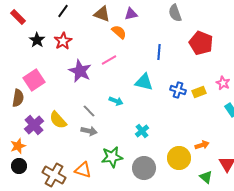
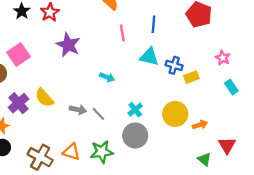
pink line: (109, 60) -> (122, 33), moved, turned -70
cyan triangle: (144, 82) -> (149, 57), moved
yellow rectangle: (199, 92) -> (191, 77), moved
gray line: (89, 111) -> (98, 114), moved
green star: (112, 157) -> (102, 152), moved
yellow circle: (179, 158) -> (175, 114), moved
gray circle: (144, 168) -> (135, 136), moved

